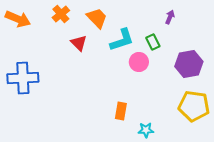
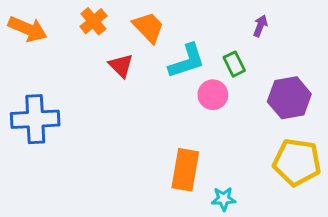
orange rectangle: (121, 111) -> (185, 170), size x1.5

